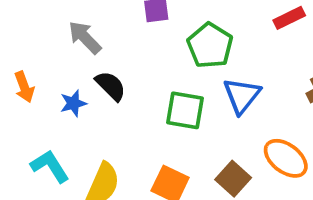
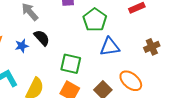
blue triangle: (242, 96) -> (110, 47), turned 40
green square: (185, 110) -> (71, 64), moved

